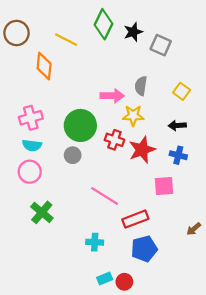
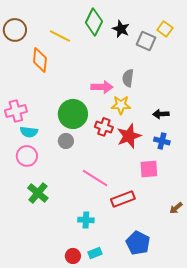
black star: (133, 32) -> (121, 29), turned -30
yellow square: (182, 91) -> (165, 29), moved
pink cross: (31, 118) -> (16, 111), moved
blue pentagon: (144, 249) -> (138, 243), moved, turned -30
red circle: (124, 282) -> (73, 256), moved

